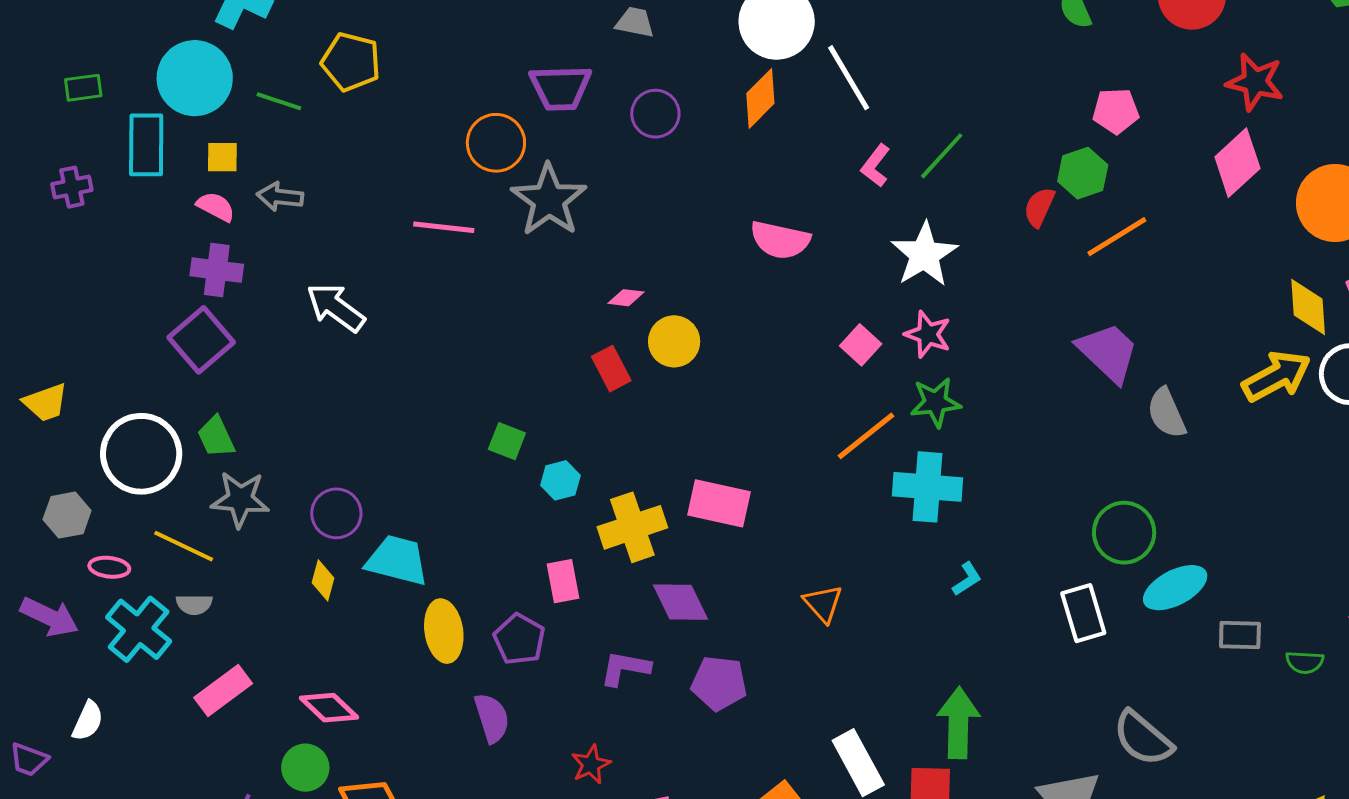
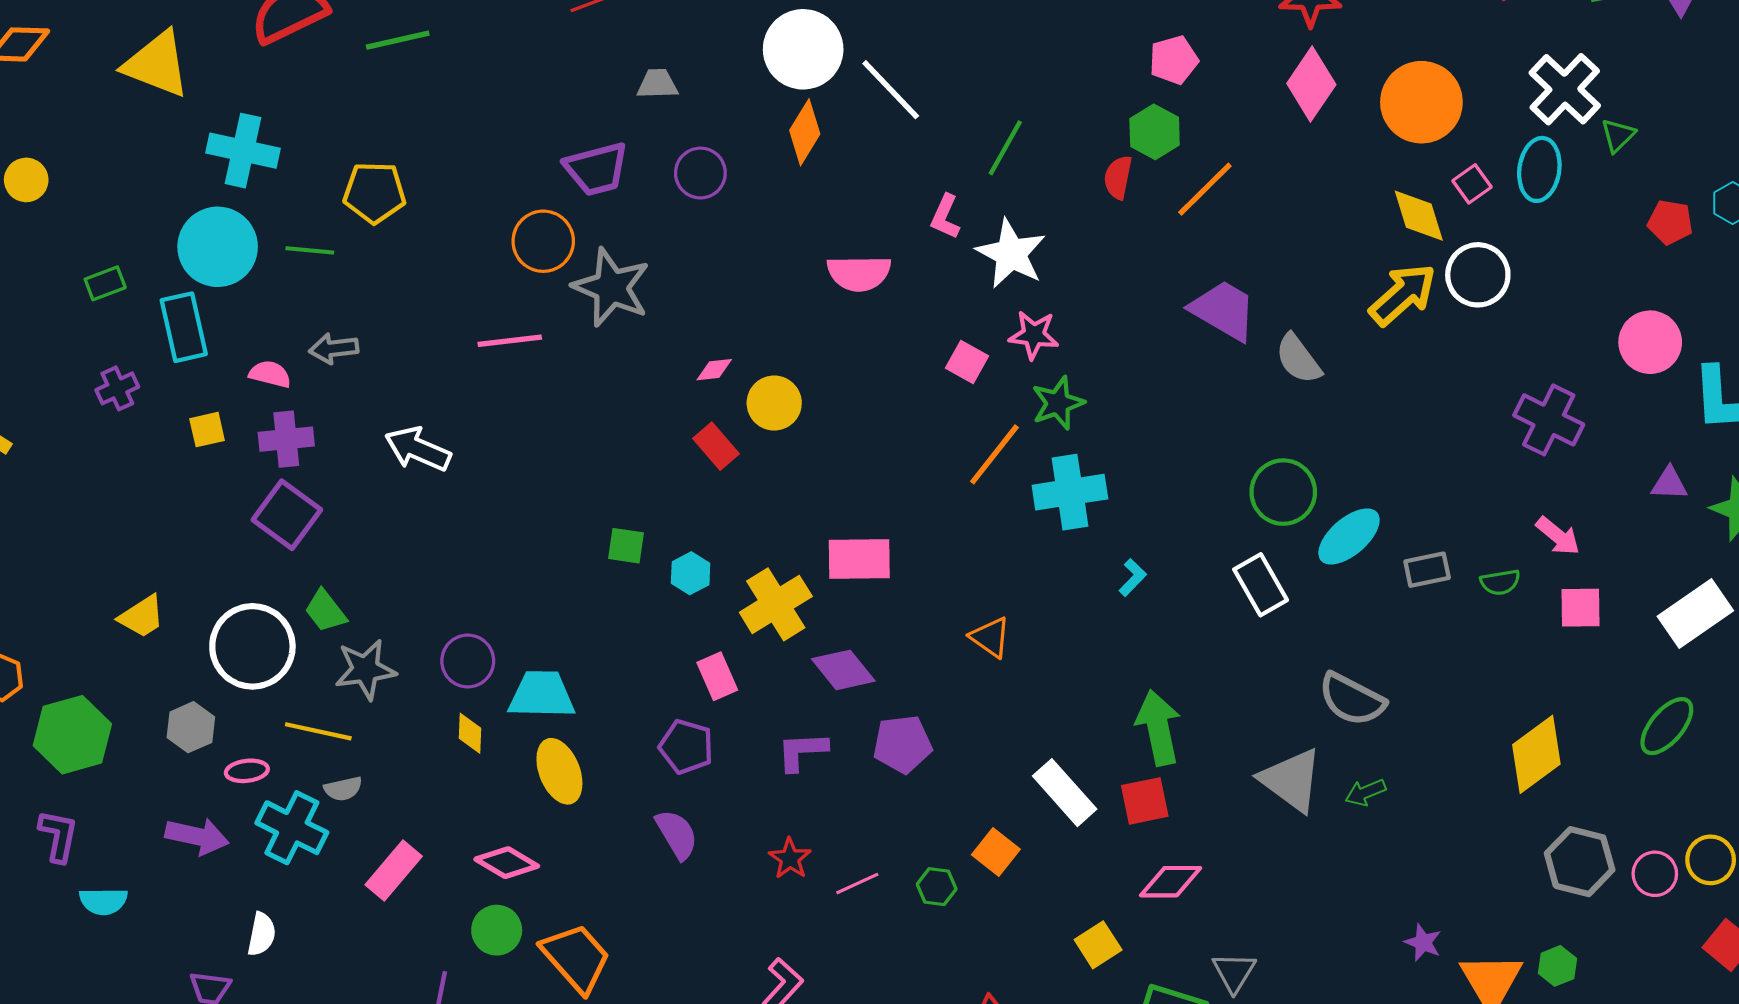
yellow square: (222, 157) -> (207, 430), moved
pink L-shape: (875, 166) -> (945, 217), moved
yellow ellipse: (444, 631) -> (559, 771), moved

